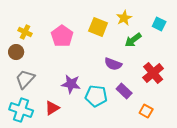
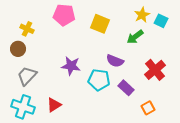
yellow star: (124, 18) -> (142, 15), moved
pink pentagon: (62, 36) -> (64, 15), moved, turned -30
purple star: (71, 84) -> (71, 66), moved
cyan pentagon: (96, 96) -> (99, 80), moved
orange square: (146, 111) -> (148, 108), turned 32

